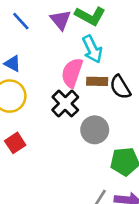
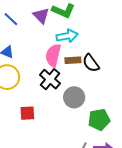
cyan arrow: (92, 49) -> (67, 36), turned -70
red square: (15, 143) -> (27, 113), moved, turned 35

